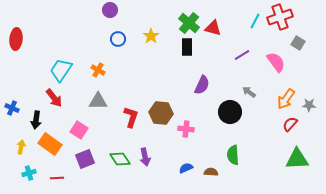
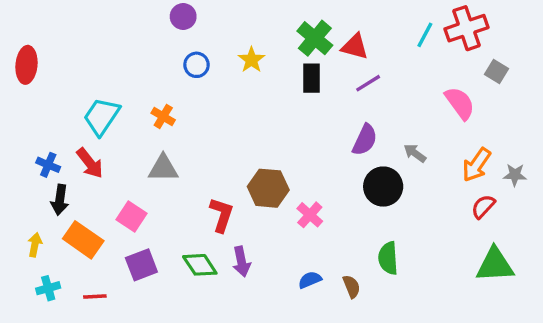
purple line: (242, 55) -> (368, 83), moved
purple semicircle: (202, 85) -> (365, 140), moved
blue cross: (12, 108) -> (48, 165), moved
red L-shape: (131, 117) -> (221, 215), moved
pink cross: (186, 129) -> (310, 215), turned 35
brown semicircle: (211, 172) -> (352, 287), turned 64

